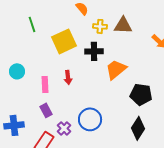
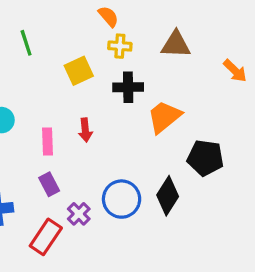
yellow cross: (100, 26) -> (120, 46), moved
yellow square: (64, 41) -> (79, 71), size x0.7
black diamond: (138, 128) -> (168, 196), moved

